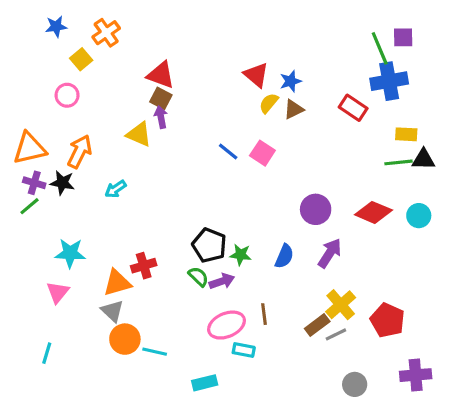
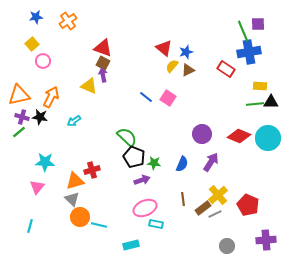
yellow square: (81, 59) -> (32, 44), moved
cyan circle: (419, 216) -> (268, 138), size x1.6
green semicircle: (198, 277) -> (127, 137), moved, size x1.5
brown line: (264, 314) -> (183, 199), moved

